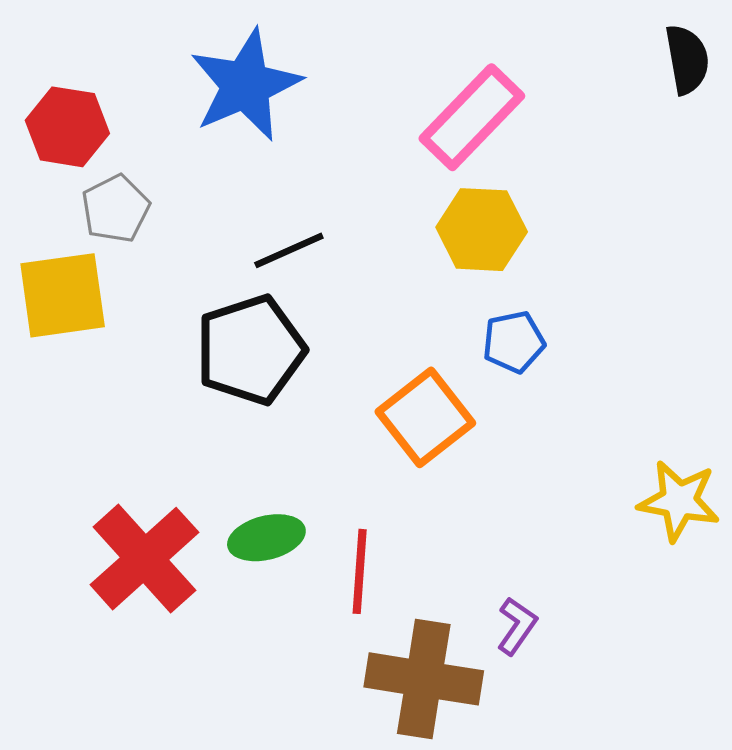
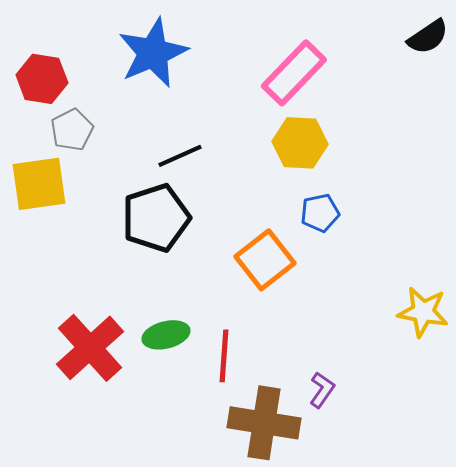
black semicircle: (687, 59) -> (428, 37), turned 66

